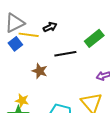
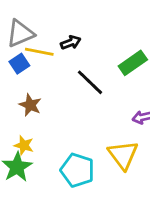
black line: (65, 54) -> (90, 82), turned 50
brown star: (40, 71) -> (30, 105), moved

